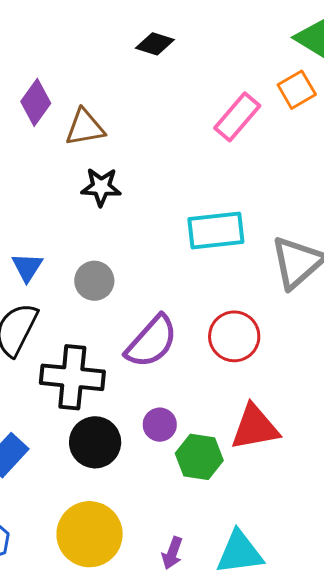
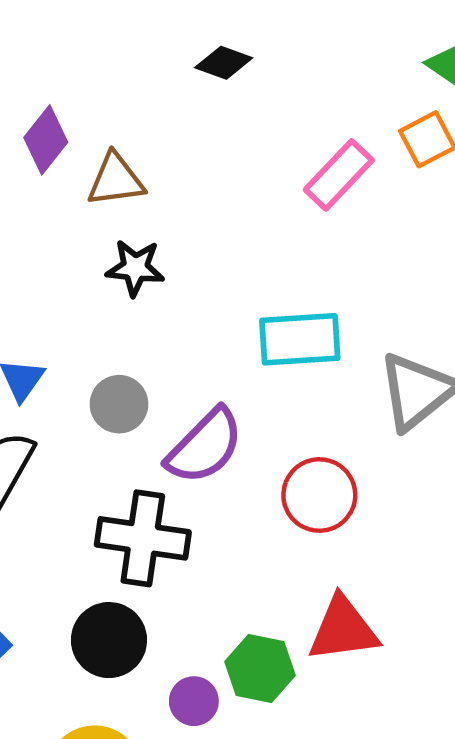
purple semicircle: (152, 342) -> (205, 446), moved
black cross: (72, 377) -> (143, 538), moved
purple circle: (160, 425) -> (194, 701), moved

